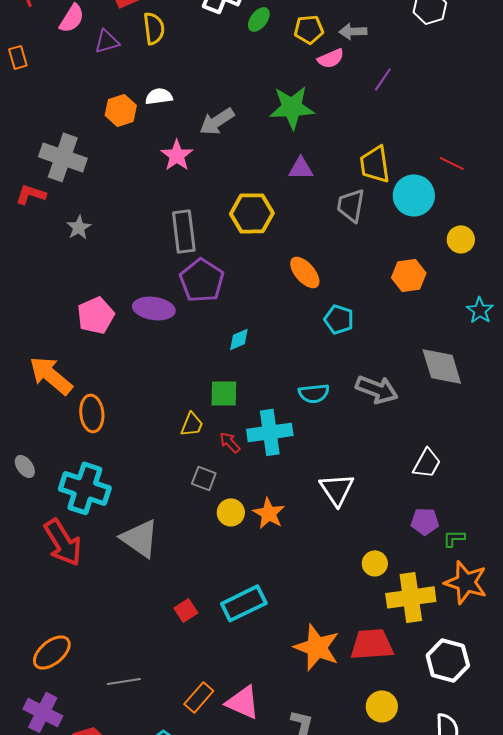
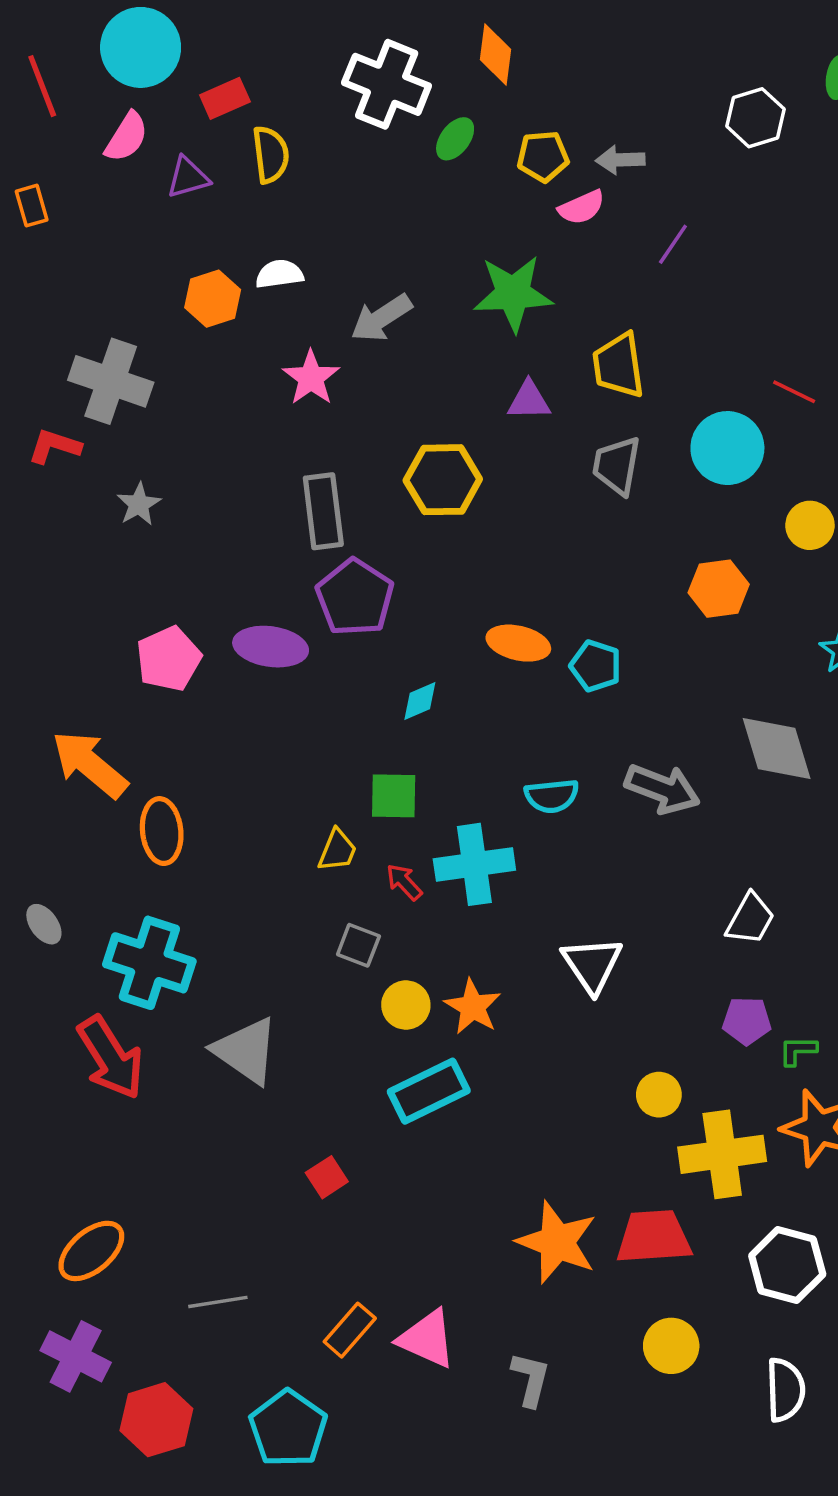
yellow trapezoid: (375, 164) -> (618, 365), moved
orange ellipse: (305, 272) -> (518, 643), moved, turned -36
cyan rectangle: (244, 603) -> (429, 1091), moved

